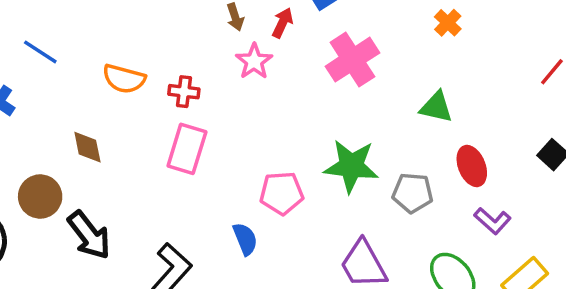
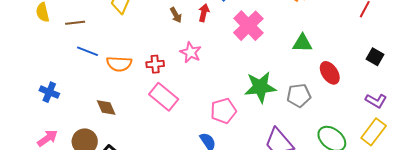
blue line: (40, 52) -> (87, 51), moved
pink star: (254, 61) -> (191, 52), moved
pink rectangle: (187, 149) -> (164, 97), turned -56
purple L-shape: (492, 221) -> (376, 101), moved

